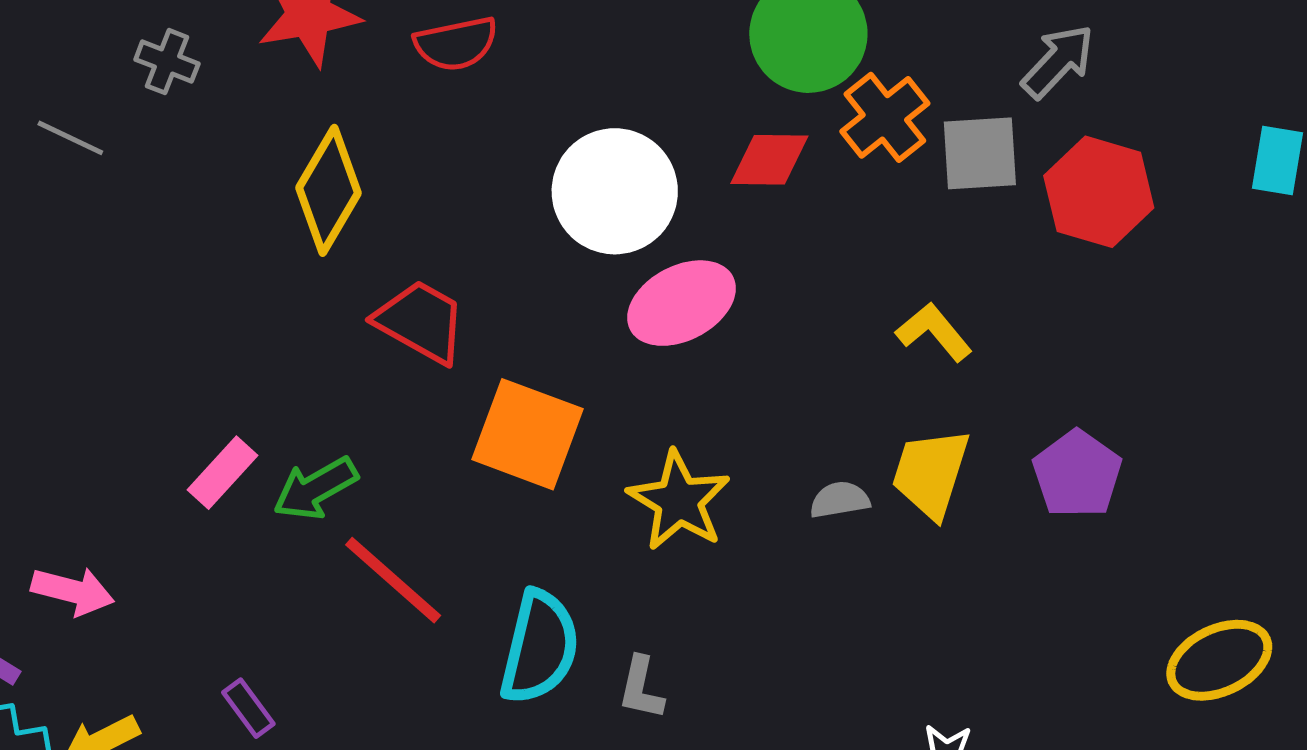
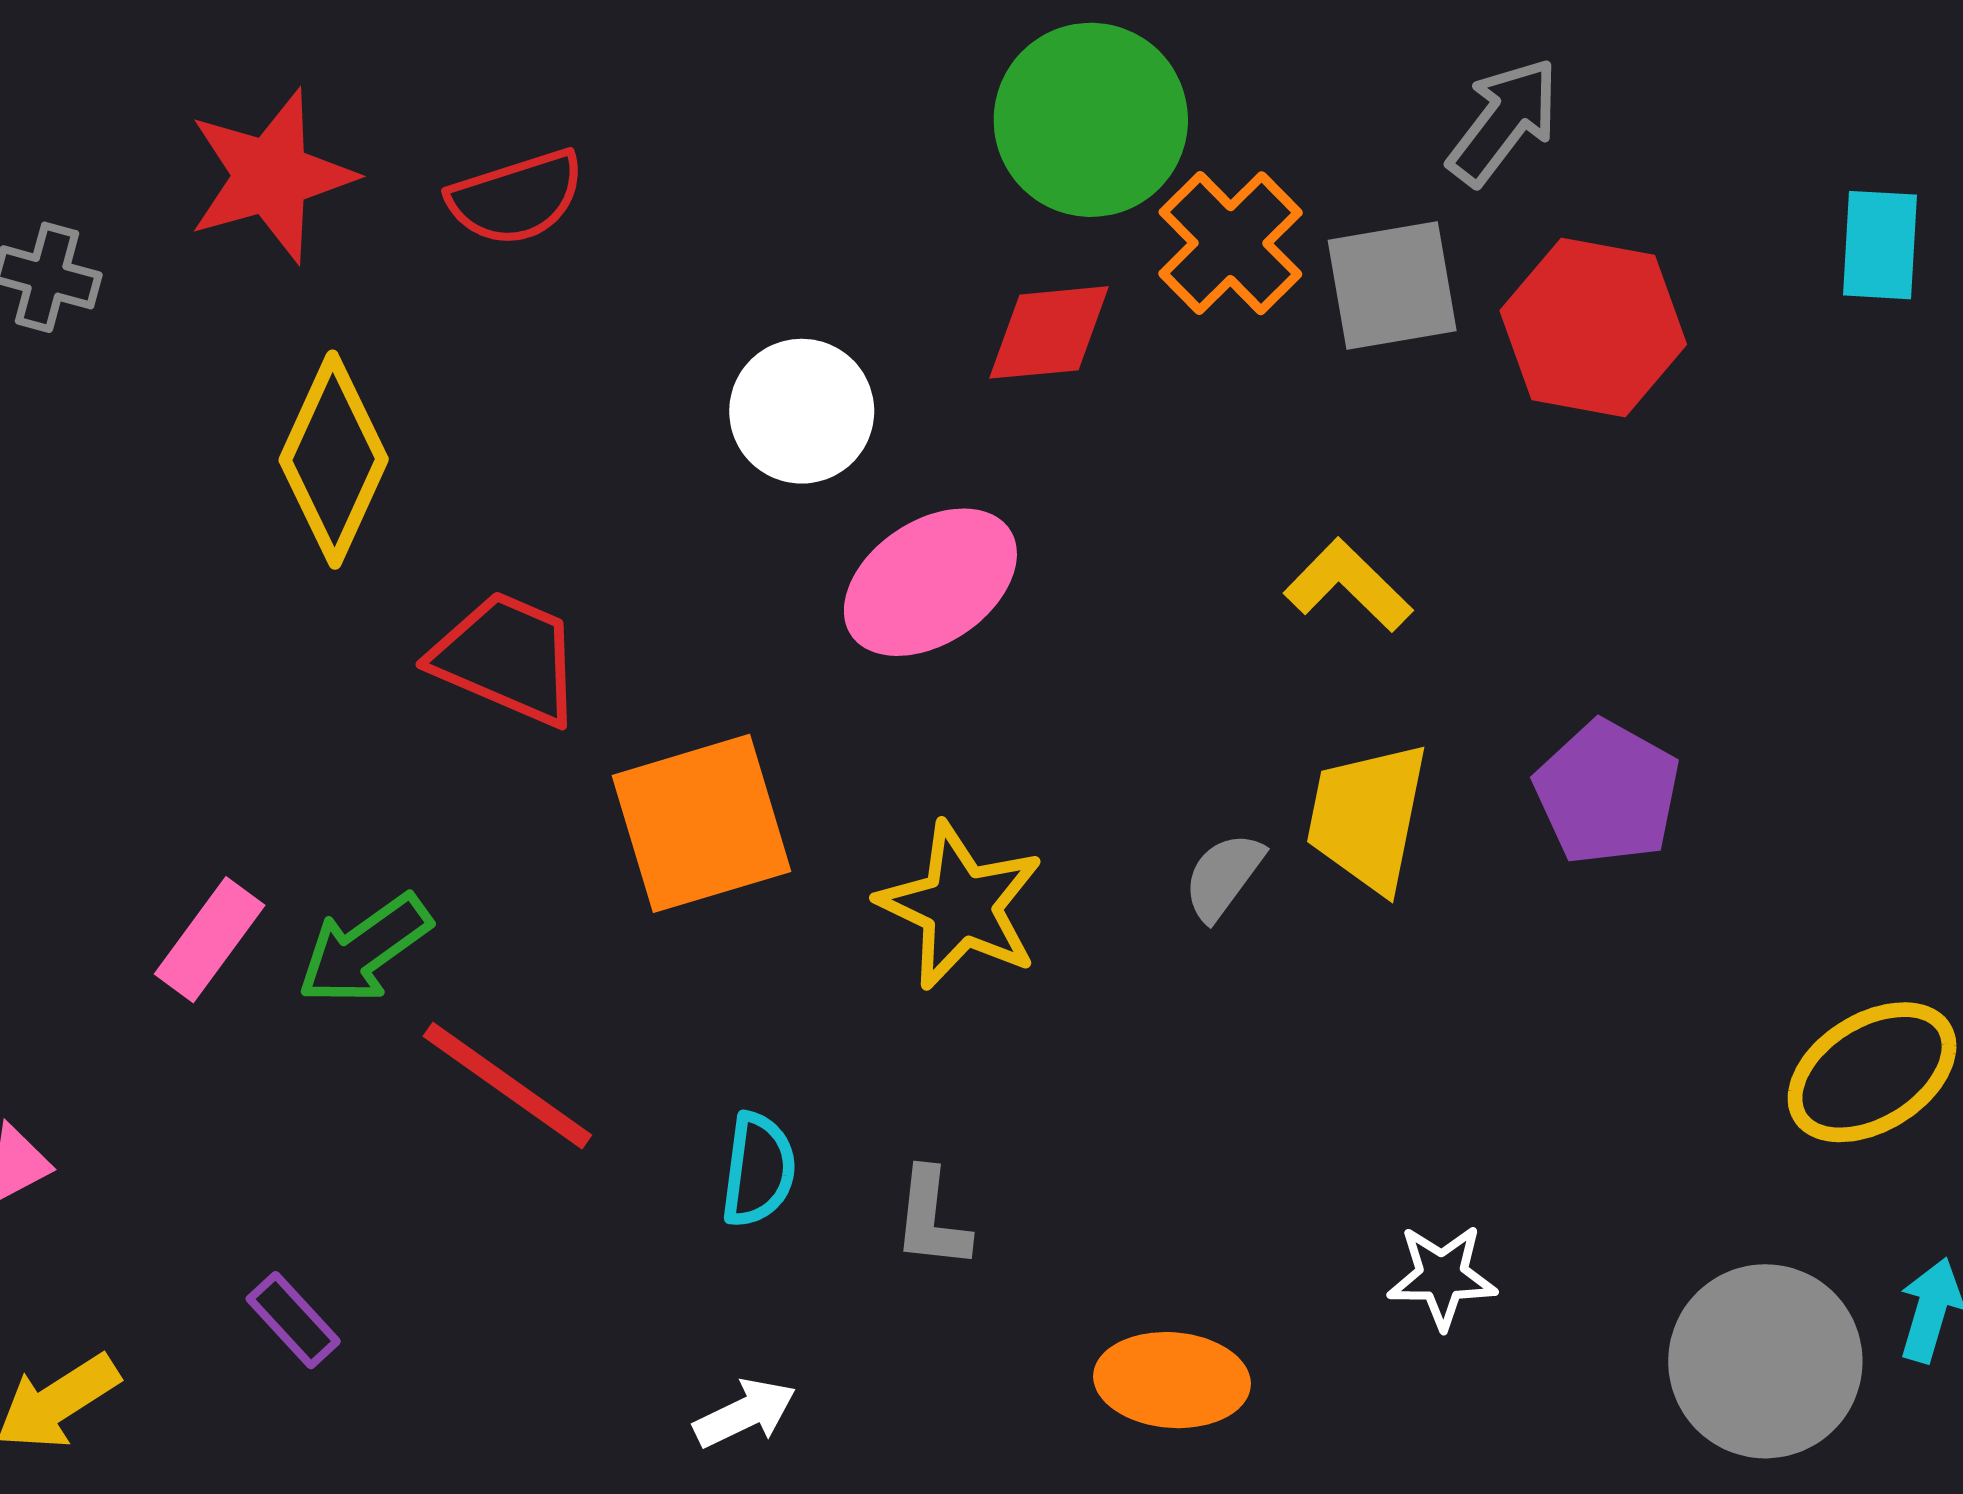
white circle: (615, 191) -> (802, 411), size x0.7
orange square: (527, 434) -> (702, 823), turned -31
gray semicircle: (840, 500) -> (1223, 876), turned -38
cyan semicircle: (539, 647) -> (758, 1170), size x0.6

